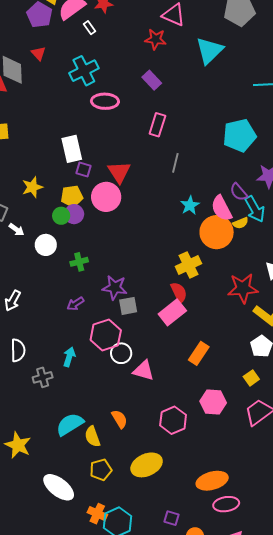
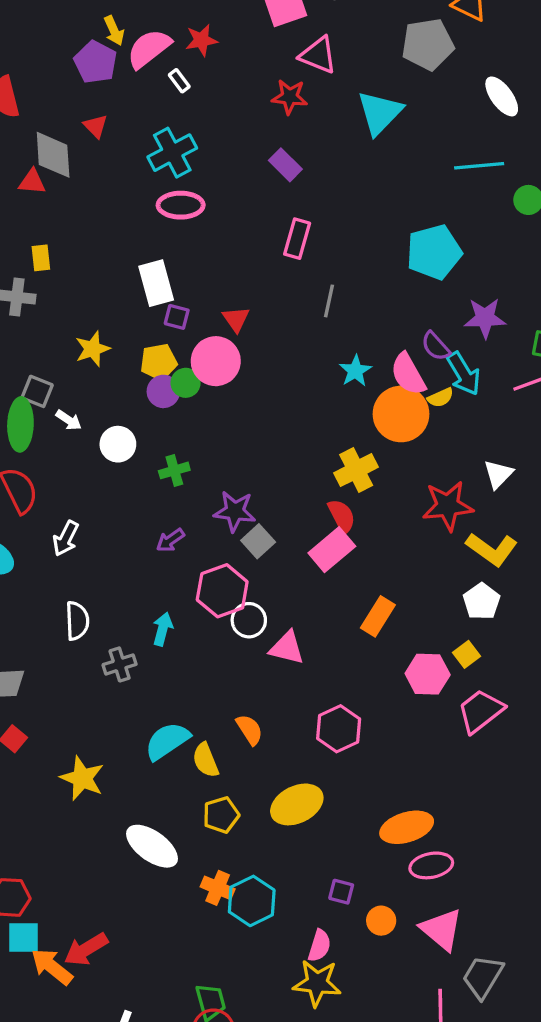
pink ellipse: (105, 101) -> (181, 205), moved
red triangle: (119, 172) -> (236, 319), size x0.7
green circle: (61, 216) -> (186, 383), moved
gray square: (128, 306) -> (258, 541), turned -30
pink hexagon: (213, 402) -> (428, 674), moved

